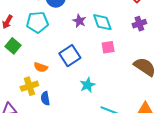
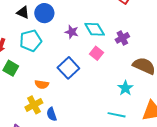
purple cross: (139, 24) -> (122, 38), moved
pink square: (108, 47) -> (96, 53), moved, turned -32
cyan star: (87, 85) -> (125, 88), moved

